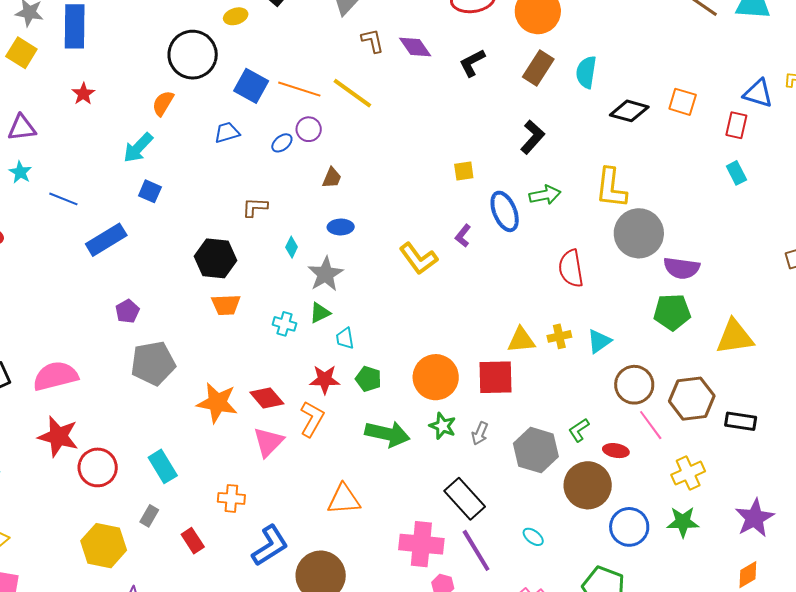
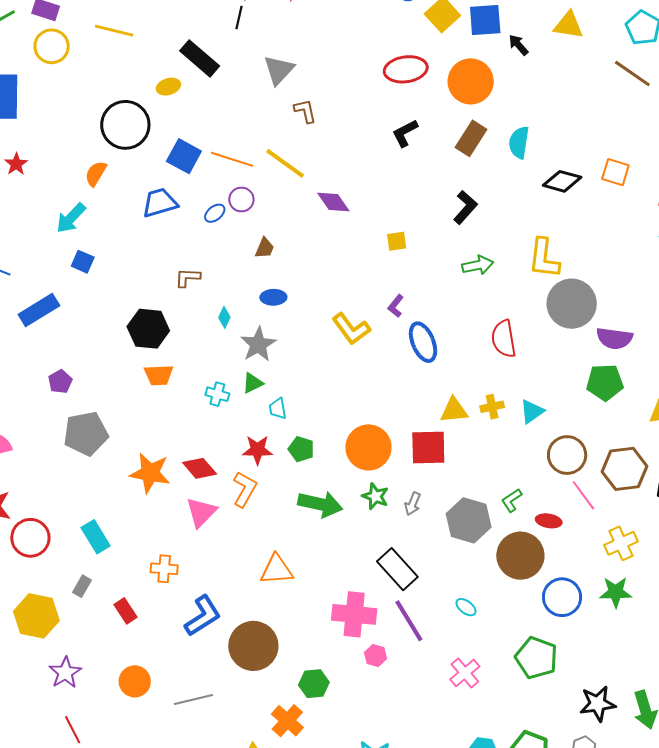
purple diamond: (415, 47) -> (333, 202), moved
blue trapezoid: (227, 132) -> (160, 203), size x1.4
blue ellipse: (505, 211) -> (423, 342), moved

